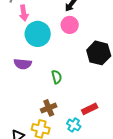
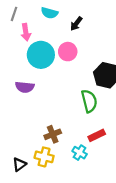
pink circle: (70, 25) -> (68, 52), moved
green semicircle: (57, 77) -> (89, 101), moved, size x1.5

